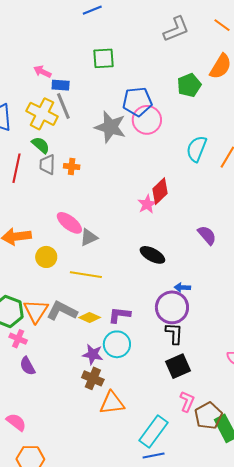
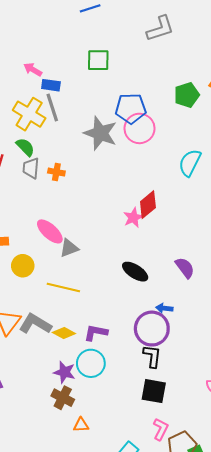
gray L-shape: (176, 29) -> (160, 29), moved
purple semicircle: (207, 235) -> (185, 268), moved
black square: (178, 366) -> (154, 391), turned 30
orange triangle: (112, 403) -> (81, 425), size x0.6

